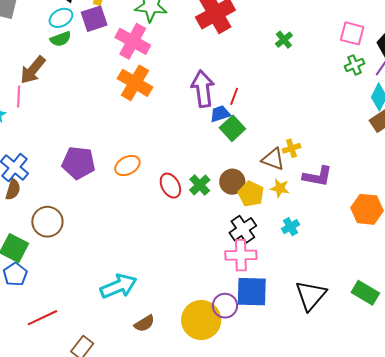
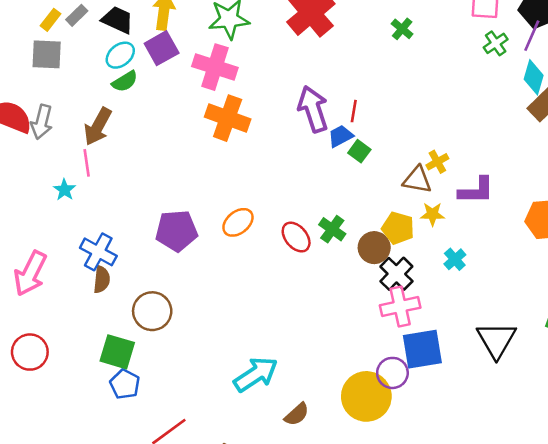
green square: (232, 128) -> (359, 151), size x0.7
brown circle: (232, 182) -> (374, 248), moved

